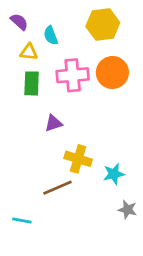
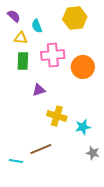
orange circle: (112, 72) -> (83, 67), moved
brown line: (58, 188) -> (41, 149), moved

